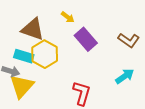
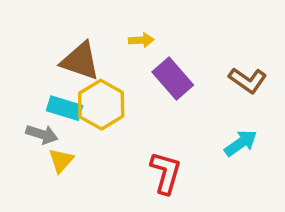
yellow arrow: (68, 17) -> (141, 40), turned -40
yellow triangle: (22, 86) -> (61, 160), size x0.6

